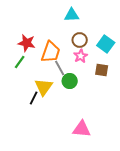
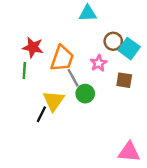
brown circle: (80, 40) -> (113, 41), moved
green line: (20, 62) -> (24, 70), turned -32
pink triangle: (82, 129) -> (129, 152), moved

